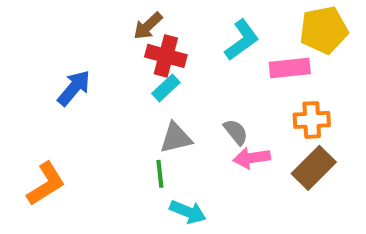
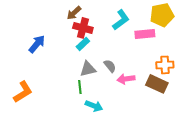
orange cross: (312, 120) -> (165, 65), moved
gray semicircle: (236, 132) -> (110, 66), moved
brown rectangle: (314, 168) -> (157, 84), turned 70

